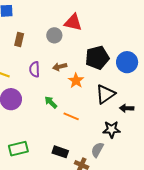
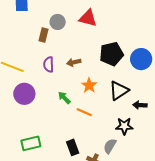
gray circle: (54, 35) -> (58, 22), moved
brown rectangle: (19, 40) -> (44, 35), moved
orange star: (76, 81) -> (89, 85), moved
black rectangle: (60, 152) -> (73, 147), turned 49

